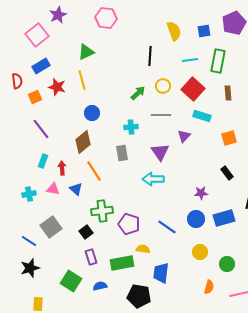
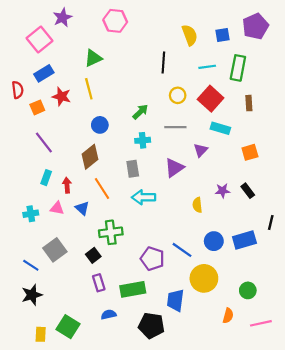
green arrow: (138, 93) -> (140, 112), moved
purple triangle: (160, 152) -> (174, 168), turned 30
cyan arrow: (153, 179) -> (144, 197), moved
purple star: (201, 193) -> (223, 191), moved
purple pentagon: (129, 224) -> (152, 259), moved
yellow semicircle: (143, 249) -> (197, 205), moved, turned -104
yellow circle: (200, 252) -> (204, 278), moved, size x1.6
green square: (71, 281) -> (68, 327), moved

